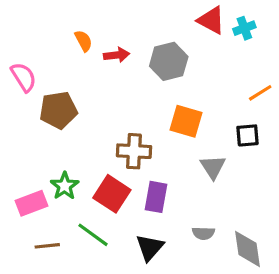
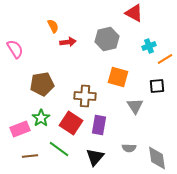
cyan cross: (244, 28) -> (149, 46), moved
red arrow: (117, 55) -> (68, 42), moved
brown pentagon: (58, 110) -> (42, 84), moved

